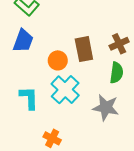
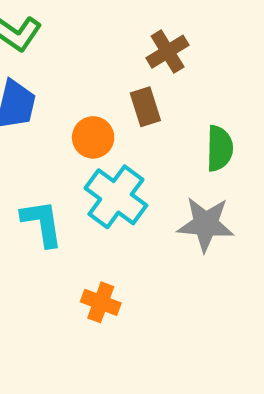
brown cross: (119, 44) -> (168, 52), moved
brown rectangle: (84, 49) -> (145, 107), size x0.7

